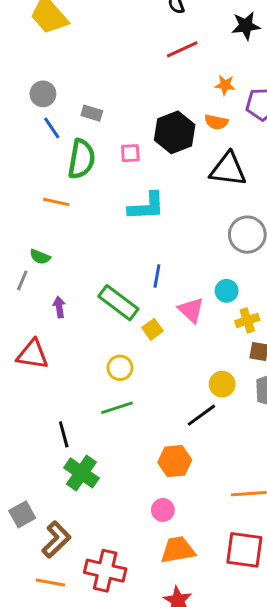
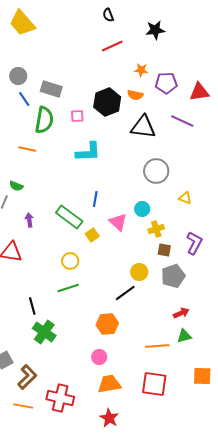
gray rectangle: (92, 113) -> (51, 89), size x1.5

